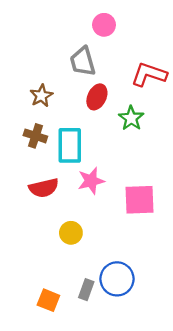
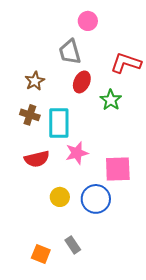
blue circle: (117, 279) -> (96, 199), moved
gray rectangle: (86, 290) -> (73, 245), turned -54

